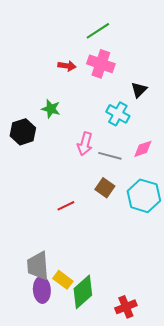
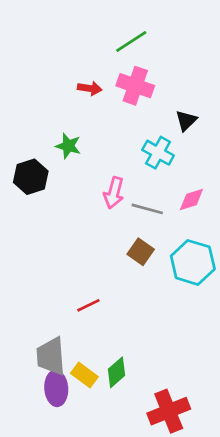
red line: (66, 206) -> (88, 305), moved
green diamond: (83, 292) -> (117, 372), moved, size x0.7
red cross: (126, 307) -> (169, 411), size x1.4

